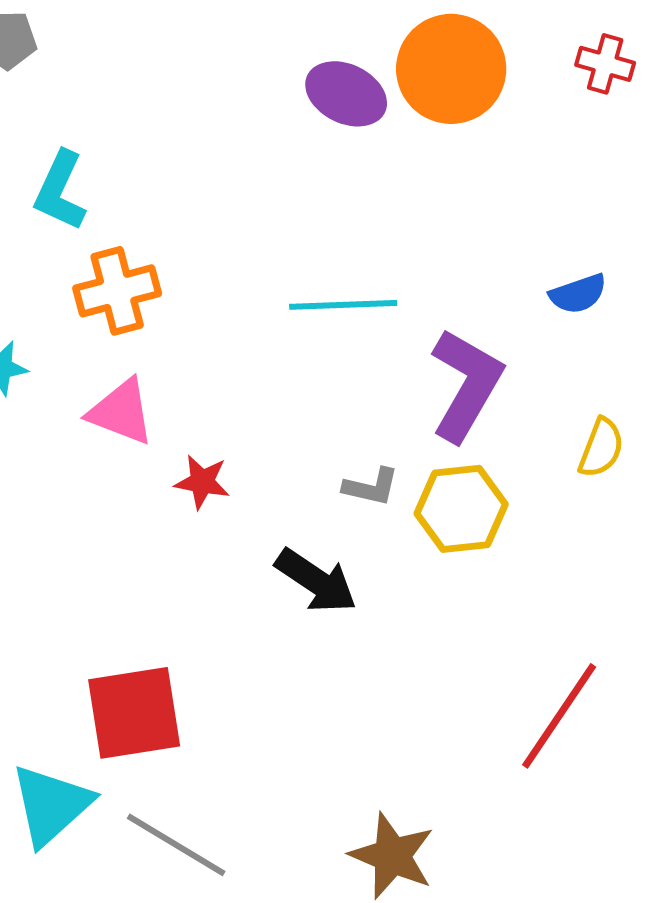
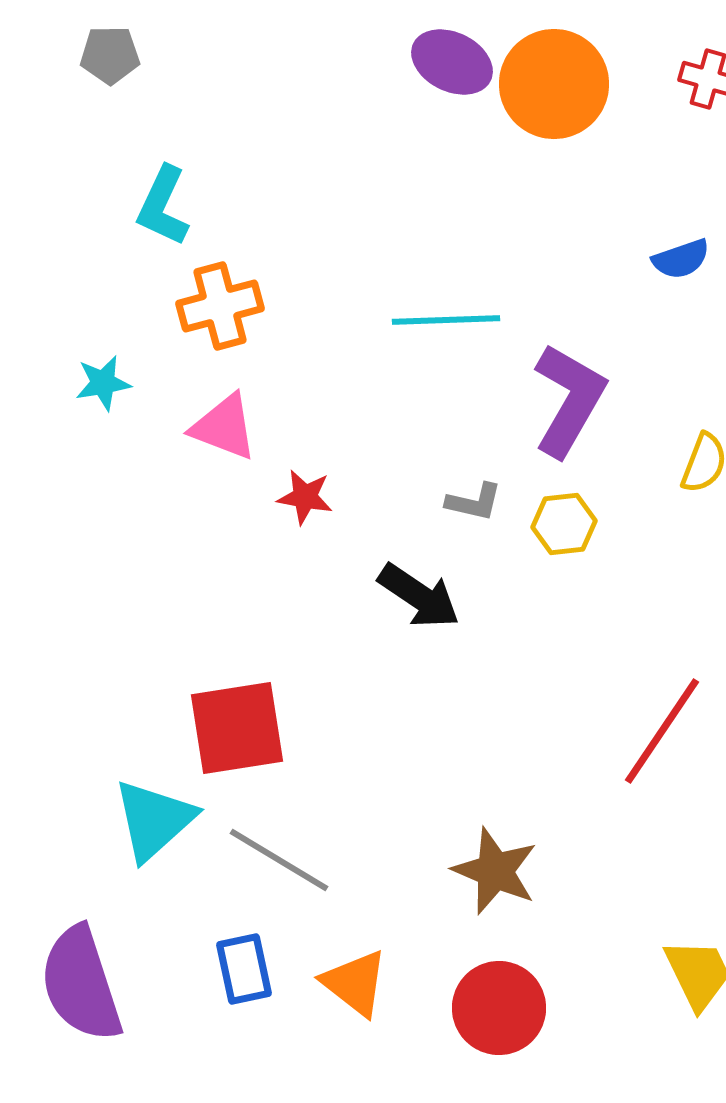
purple ellipse: (346, 94) -> (452, 62), moved
blue semicircle: (578, 294) -> (681, 259), moved
yellow hexagon: (461, 509) -> (564, 524), size x0.7

